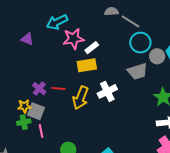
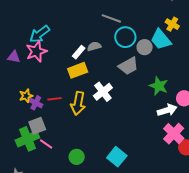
gray semicircle: (111, 11) -> (94, 46), moved
pink star: (73, 39) -> (36, 51), moved
yellow star: (24, 106) -> (26, 96), moved
gray square: (36, 111) -> (37, 126), turned -30
green cross: (24, 122) -> (27, 139), size x1.6
pink line: (41, 131) -> (46, 144), turned -32

